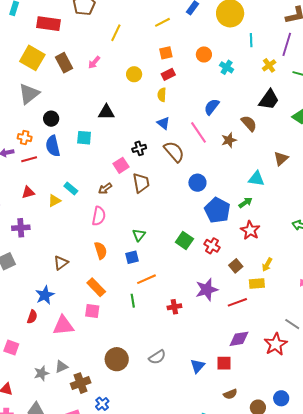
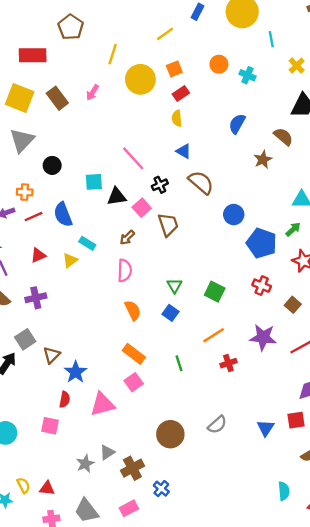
yellow circle: (134, 74) -> (140, 79), moved, size x1.6
black triangle: (106, 112) -> (117, 197), moved
pink line: (199, 132) -> (133, 158), moved
blue semicircle: (53, 146) -> (63, 215), moved
green square: (184, 241) -> (215, 292), moved
blue square: (132, 257) -> (171, 313), turned -32
brown triangle: (61, 263) -> (52, 355), moved
orange line: (147, 279) -> (214, 335), moved
purple star: (207, 290) -> (263, 337), turned 30
pink square: (92, 311) -> (134, 382), turned -35
pink square: (11, 347) -> (50, 426), moved

